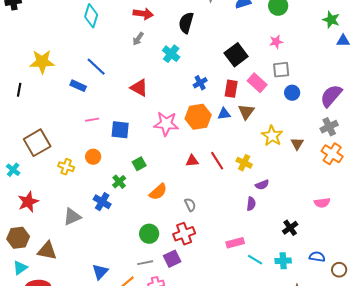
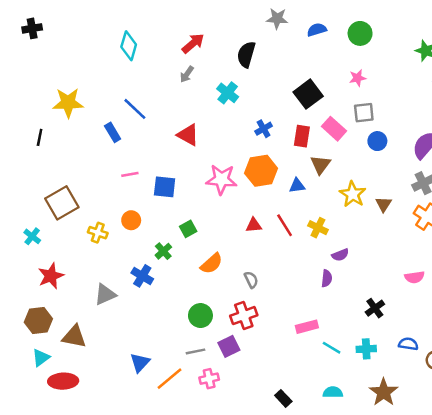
red arrow: (143, 14) -> (193, 43), turned -48
blue rectangle: (78, 86) -> (113, 132), turned 35
blue triangle: (224, 114) -> (297, 186), moved

